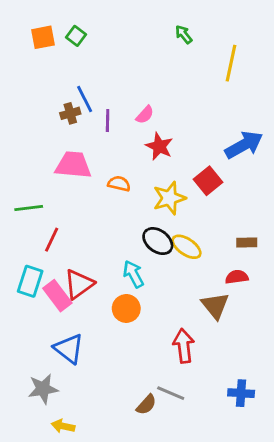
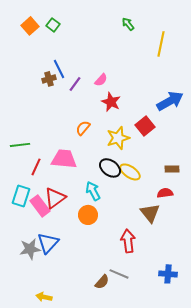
orange square: (43, 37) -> (30, 26), turned -30
purple line: (108, 121) -> (75, 84), turned 35
pink trapezoid: (73, 165) -> (64, 159), moved
orange semicircle: (119, 184) -> (83, 128), turned -63
blue triangle: (69, 349) -> (48, 243), turned 35
gray star: (43, 389) -> (30, 249), moved

